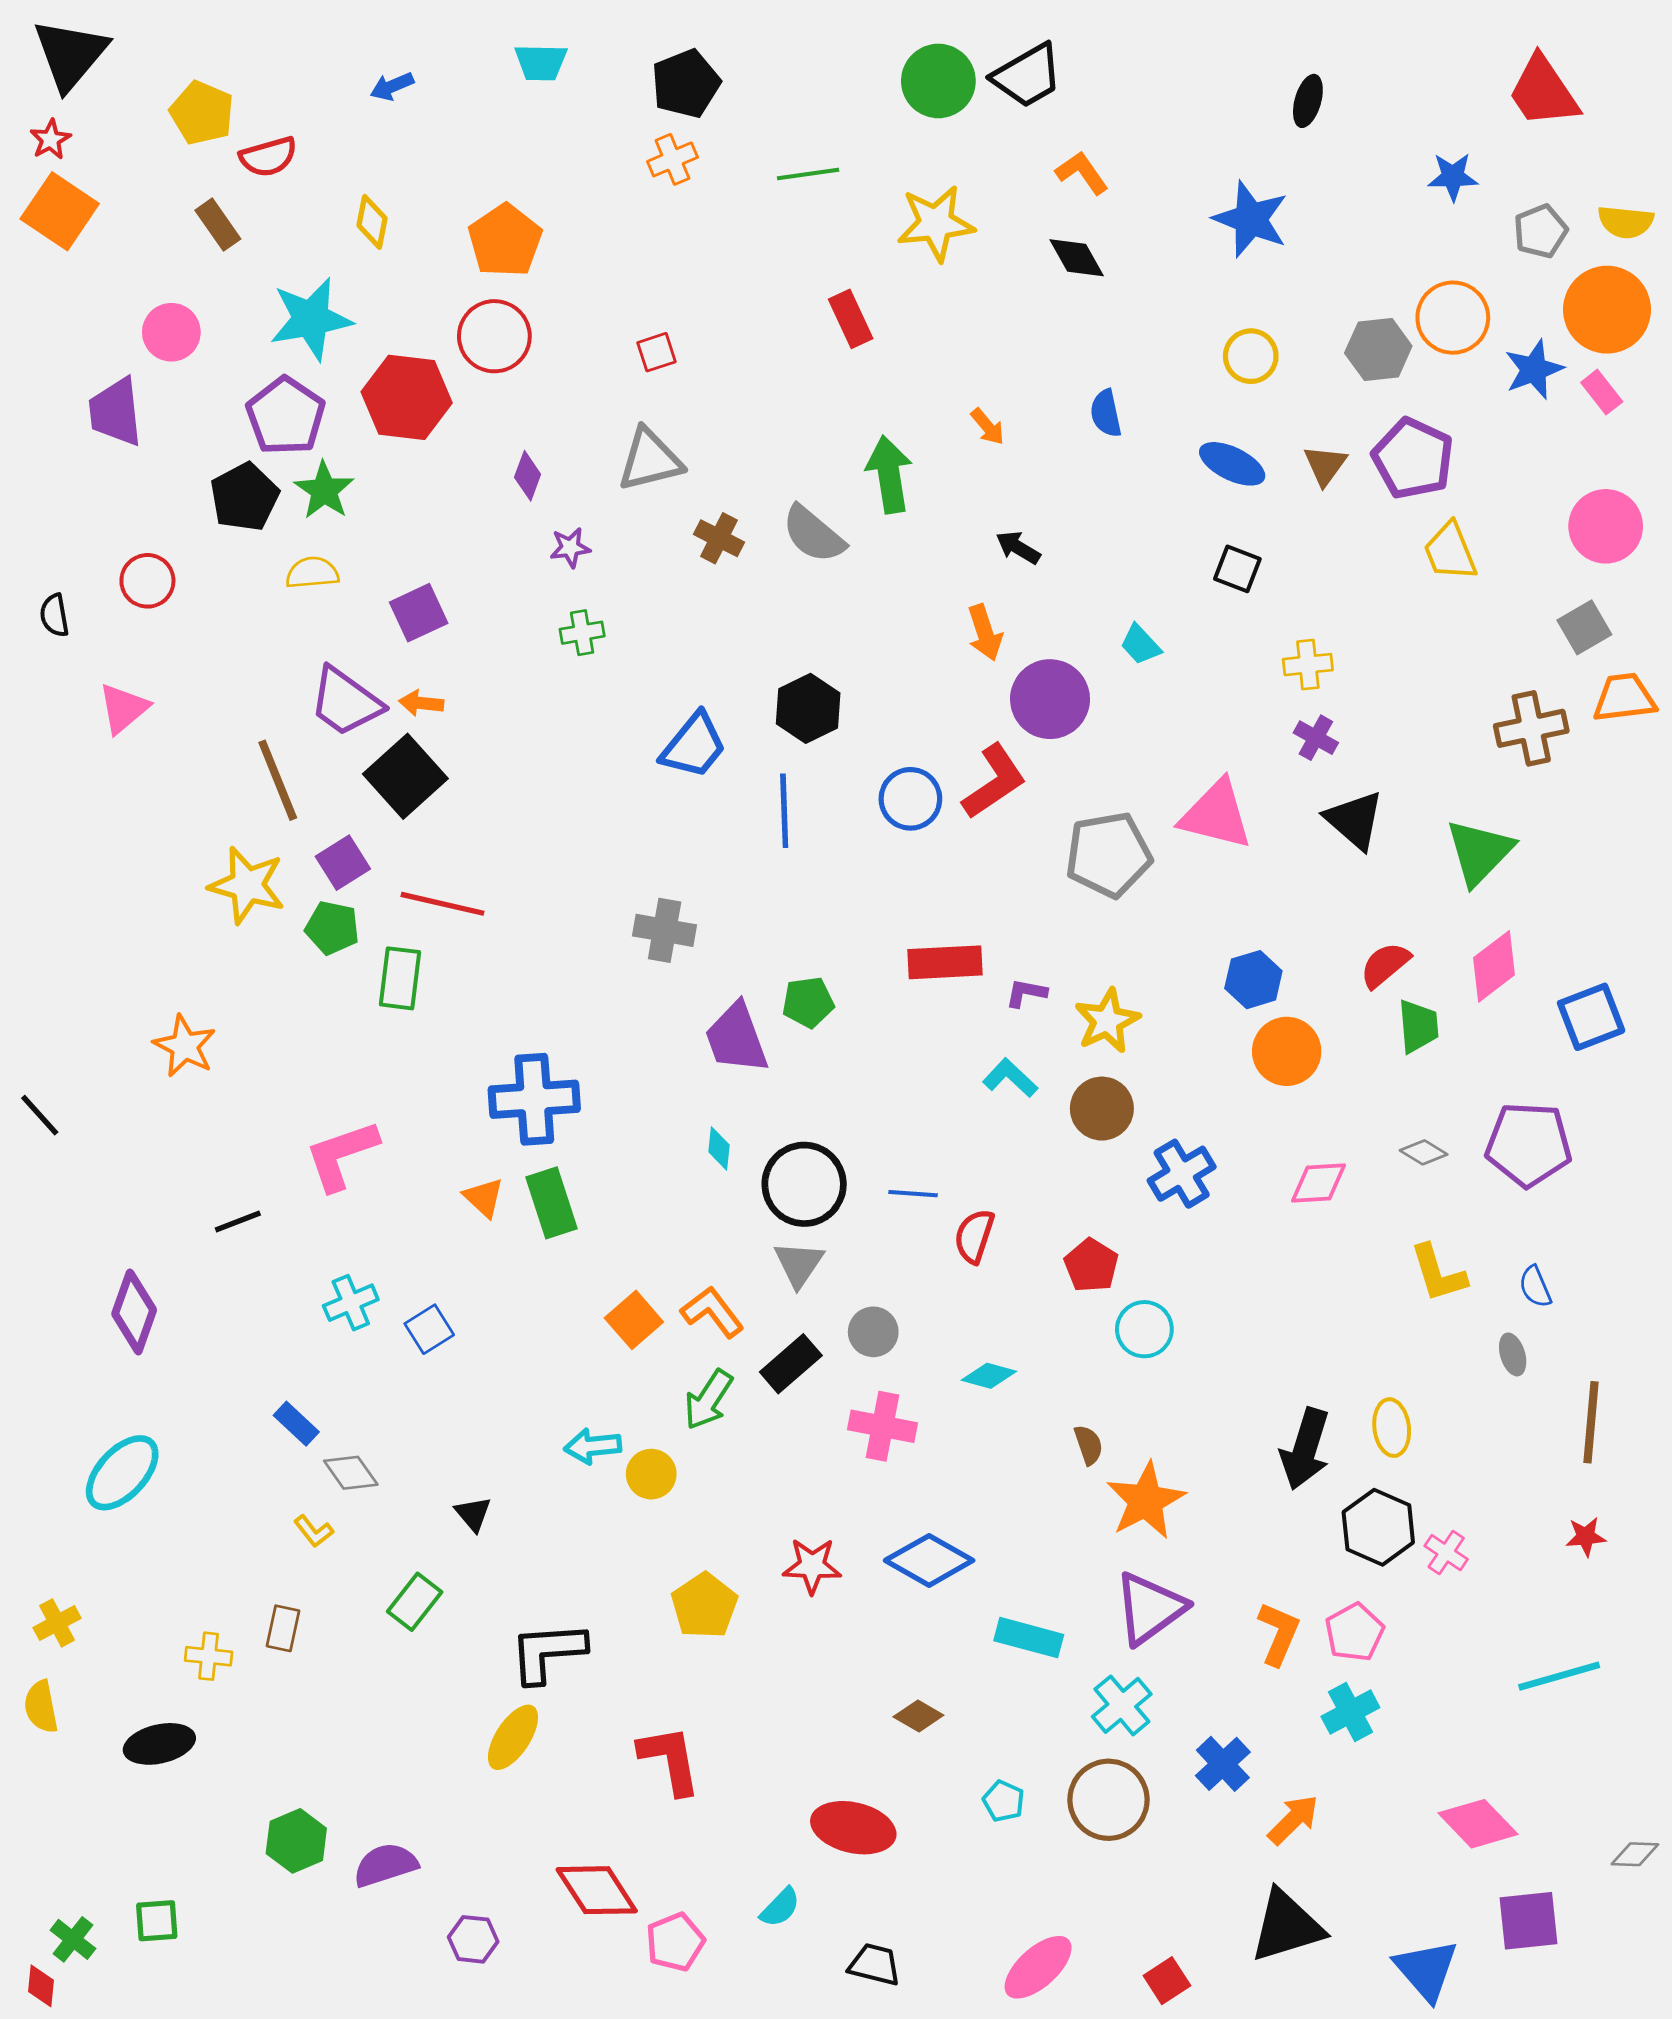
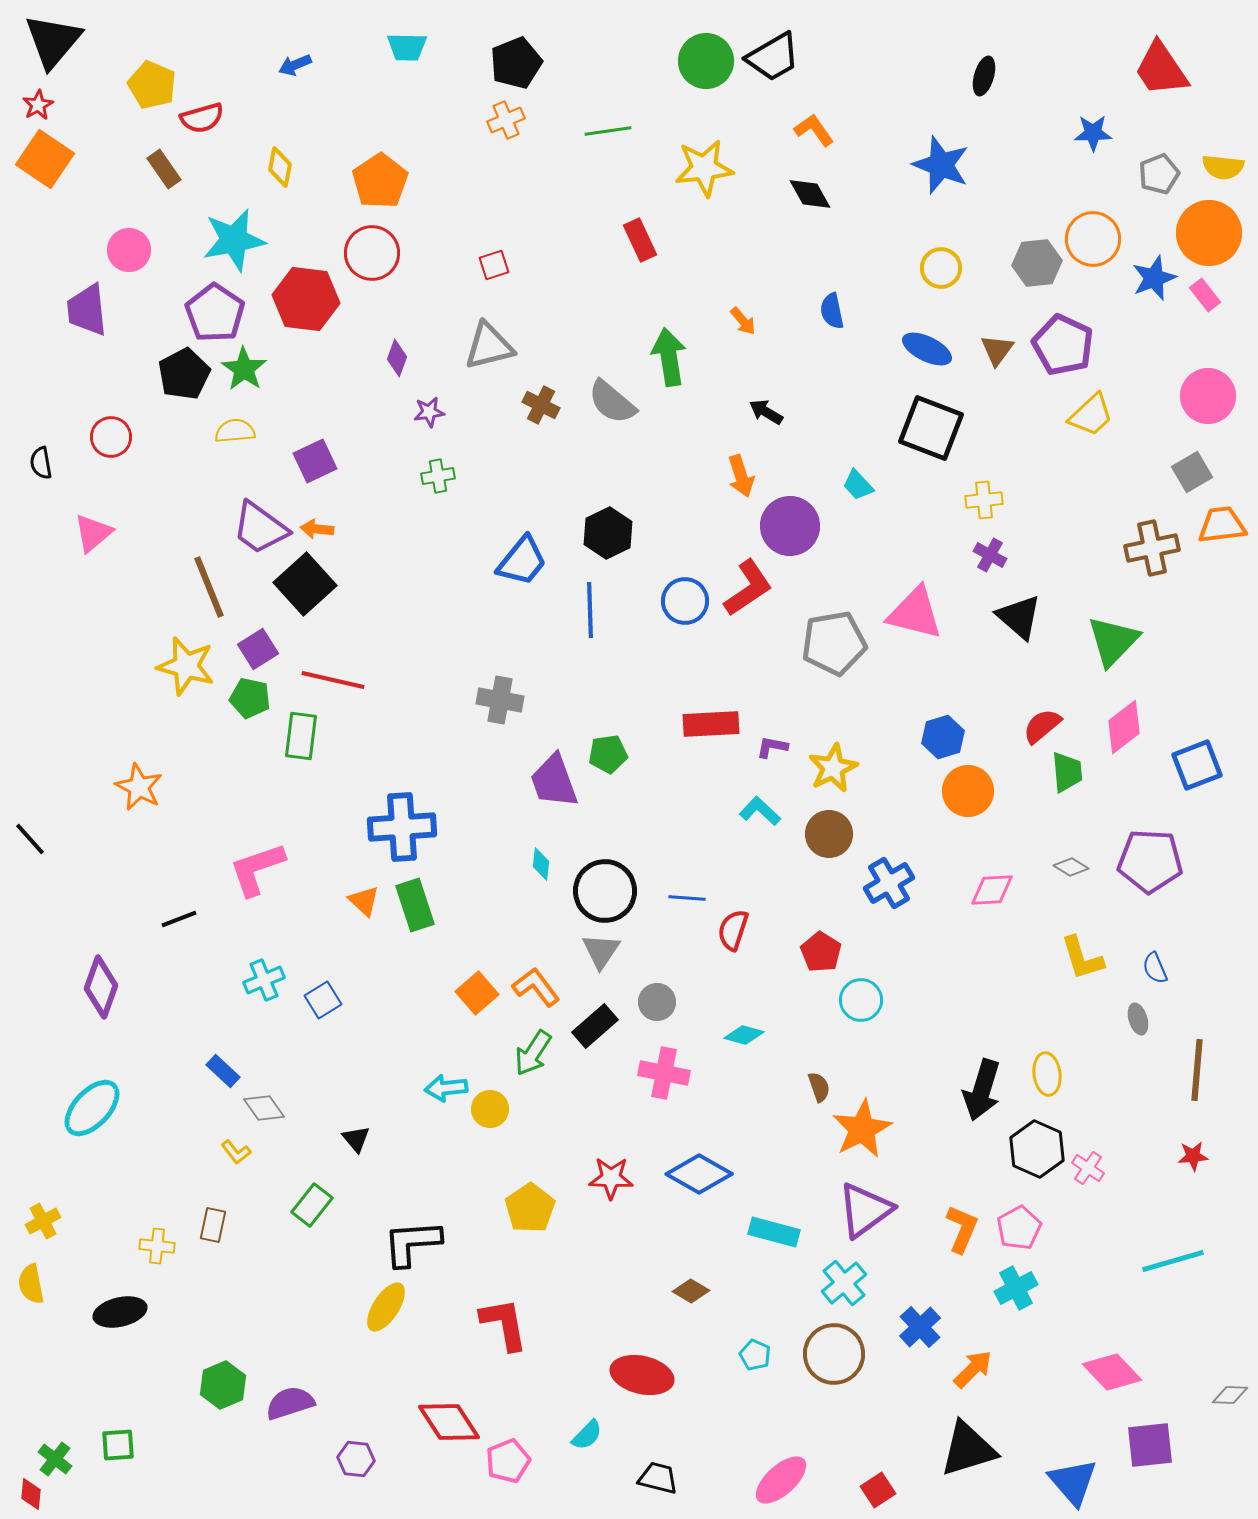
yellow trapezoid: (1450, 552) -> (1091, 415), turned -111
black square: (1237, 569) -> (931, 428), size x1.8

